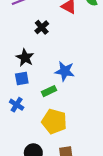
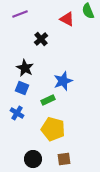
blue star: (65, 71) -> (63, 81), turned -30
blue square: (22, 79) -> (22, 88), turned 32

